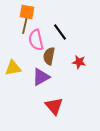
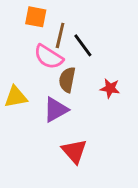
brown line: (25, 25) -> (60, 35), moved
pink semicircle: (36, 40) -> (49, 57), turned -45

